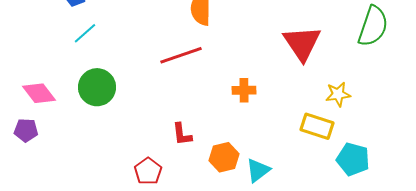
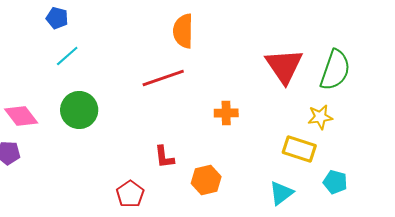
green semicircle: (373, 26) -> (335, 70), moved
cyan pentagon: (353, 159) -> (335, 182), size x0.7
cyan triangle: (258, 170) -> (281, 193), moved

